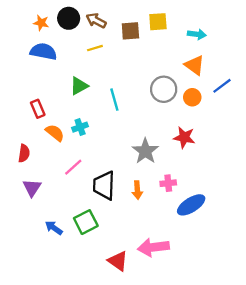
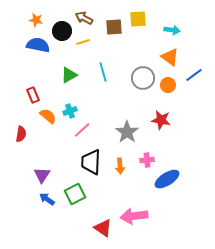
black circle: (69, 18) -> (62, 31), moved
cyan line: (114, 100) -> (103, 72), moved
pink line: (73, 167) -> (82, 130), moved
purple triangle: (32, 188) -> (42, 175), moved

